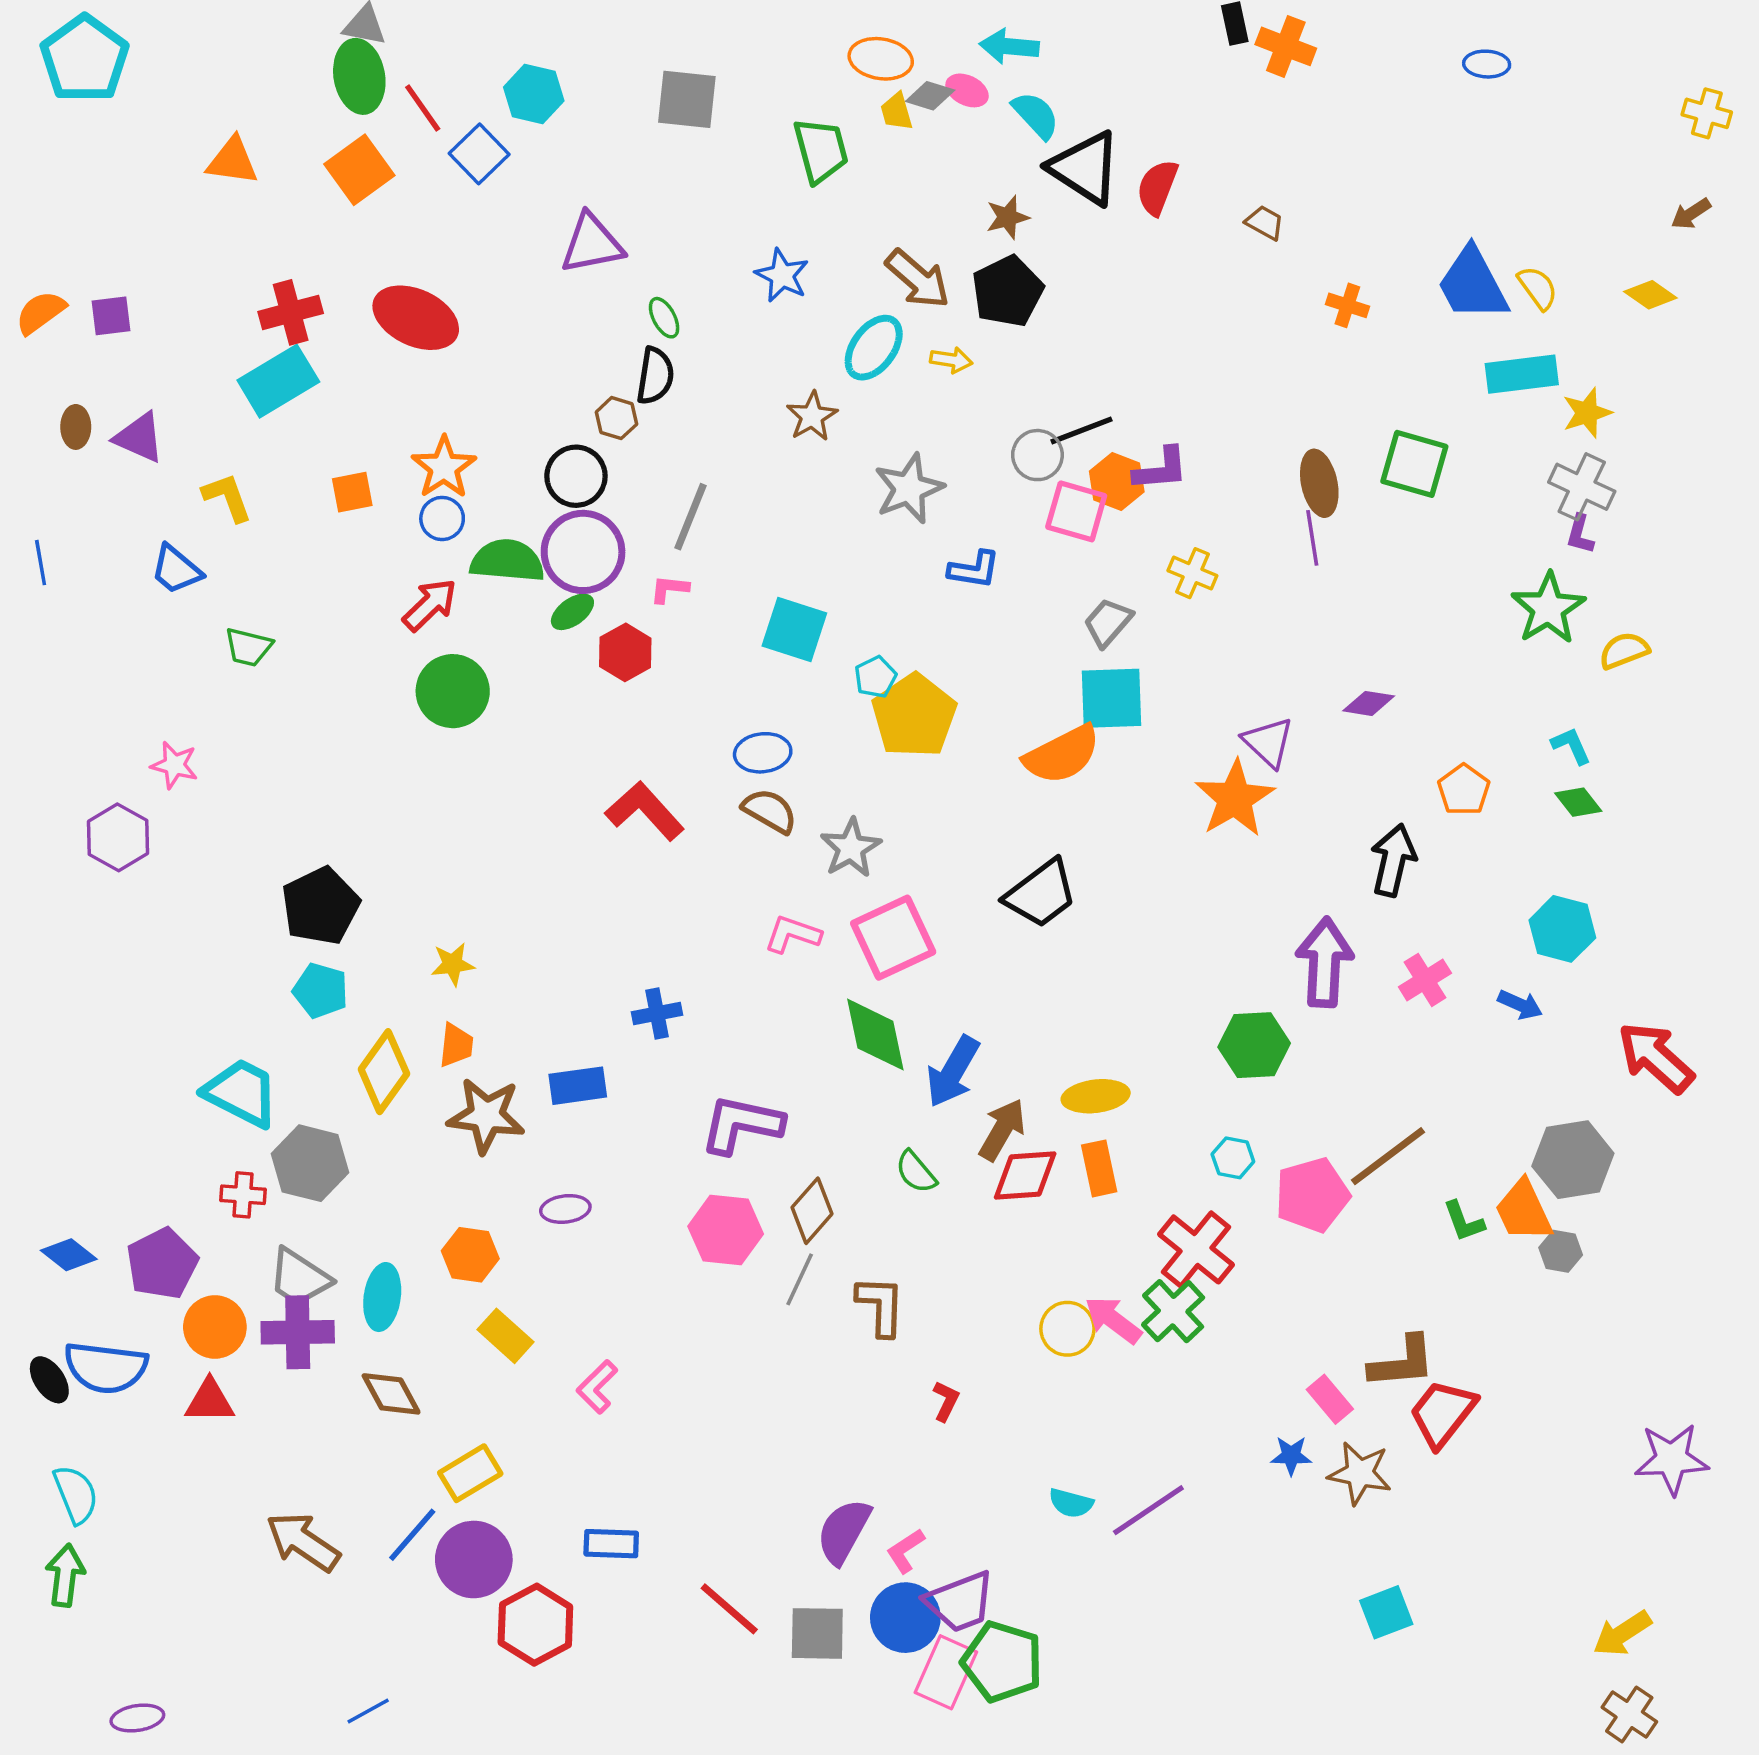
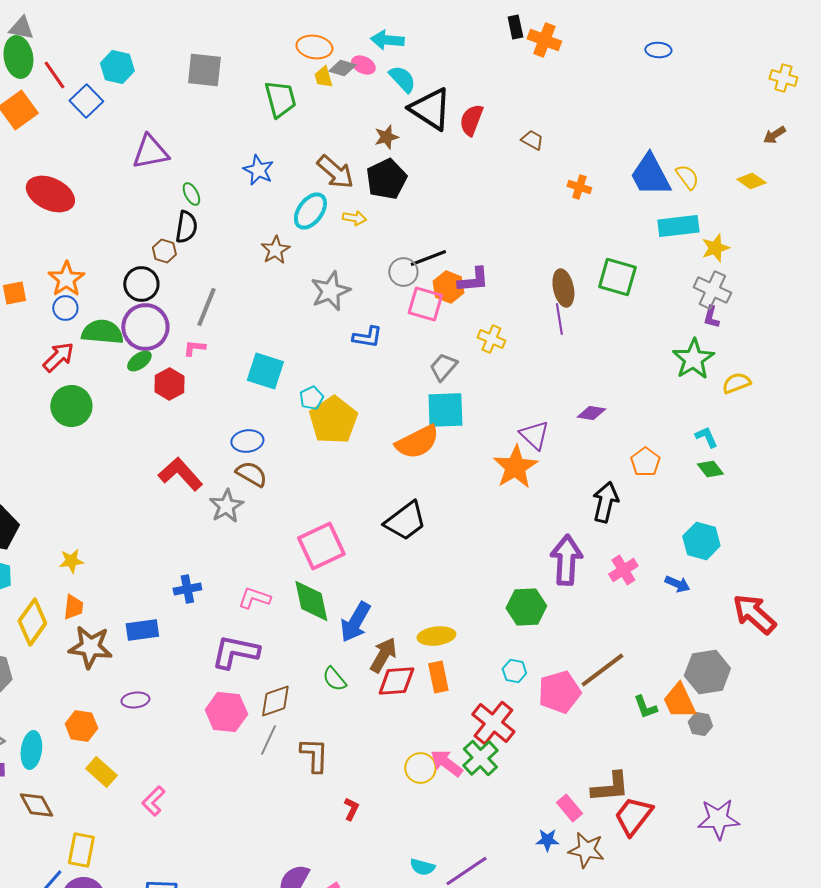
gray star: (851, 848) -> (226, 506), moved
pink L-shape: (793, 934) -> (254, 598), moved
brown diamond: (812, 1211) -> (275, 701), turned 30
purple star: (1672, 1459) -> (718, 819), moved
yellow rectangle: (470, 1473) -> (81, 850), turned -48

